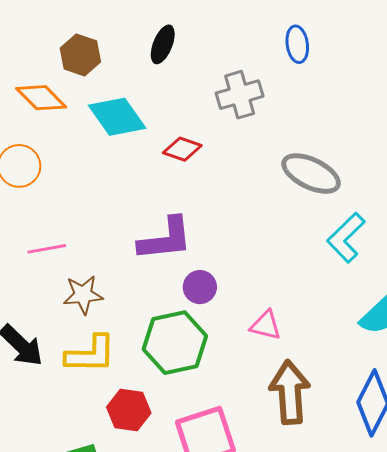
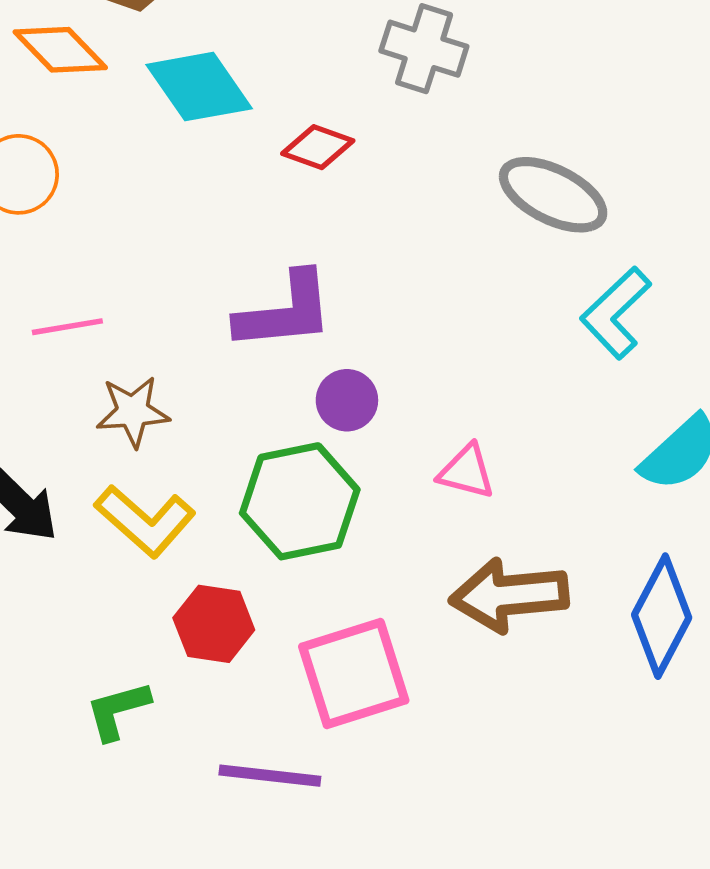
gray cross: (240, 95) -> (424, 49), turned 33
yellow L-shape: (91, 354) -> (145, 521), turned 40
brown arrow: (290, 392) -> (509, 595), turned -92

